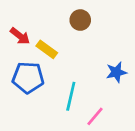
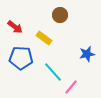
yellow rectangle: (47, 49) -> (44, 38), moved
cyan line: (71, 96) -> (53, 72), turned -55

